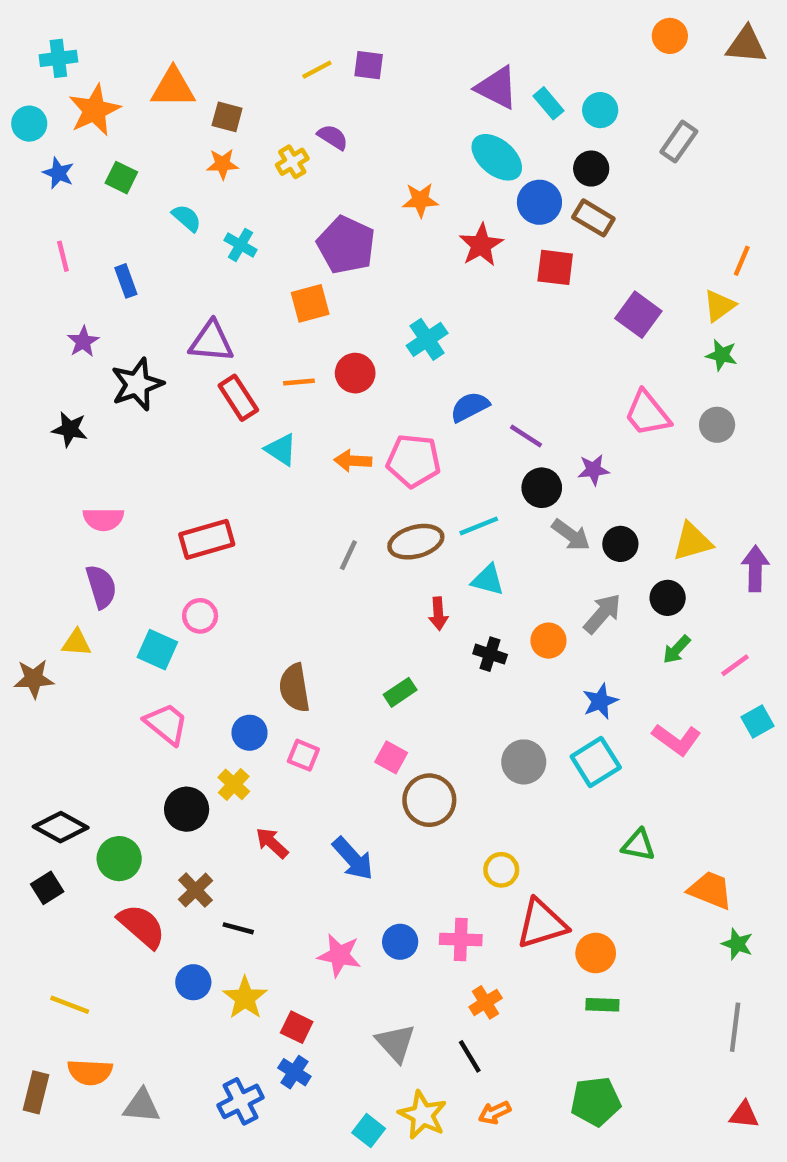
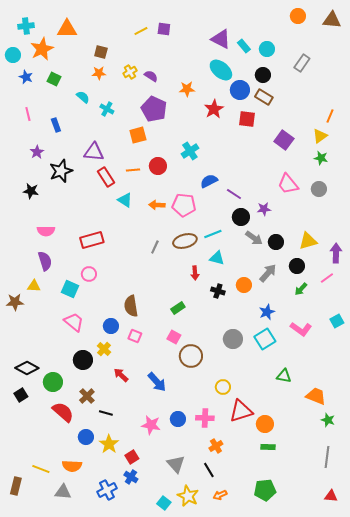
orange triangle: (173, 88) -> (67, 29), moved
purple semicircle: (333, 137) -> (151, 76), moved
pink line: (735, 665) -> (327, 278), moved
yellow line: (70, 1005) -> (41, 469), moved
red square: (297, 1027) -> (132, 457), turned 32
orange semicircle: (90, 1072) -> (72, 466), moved

